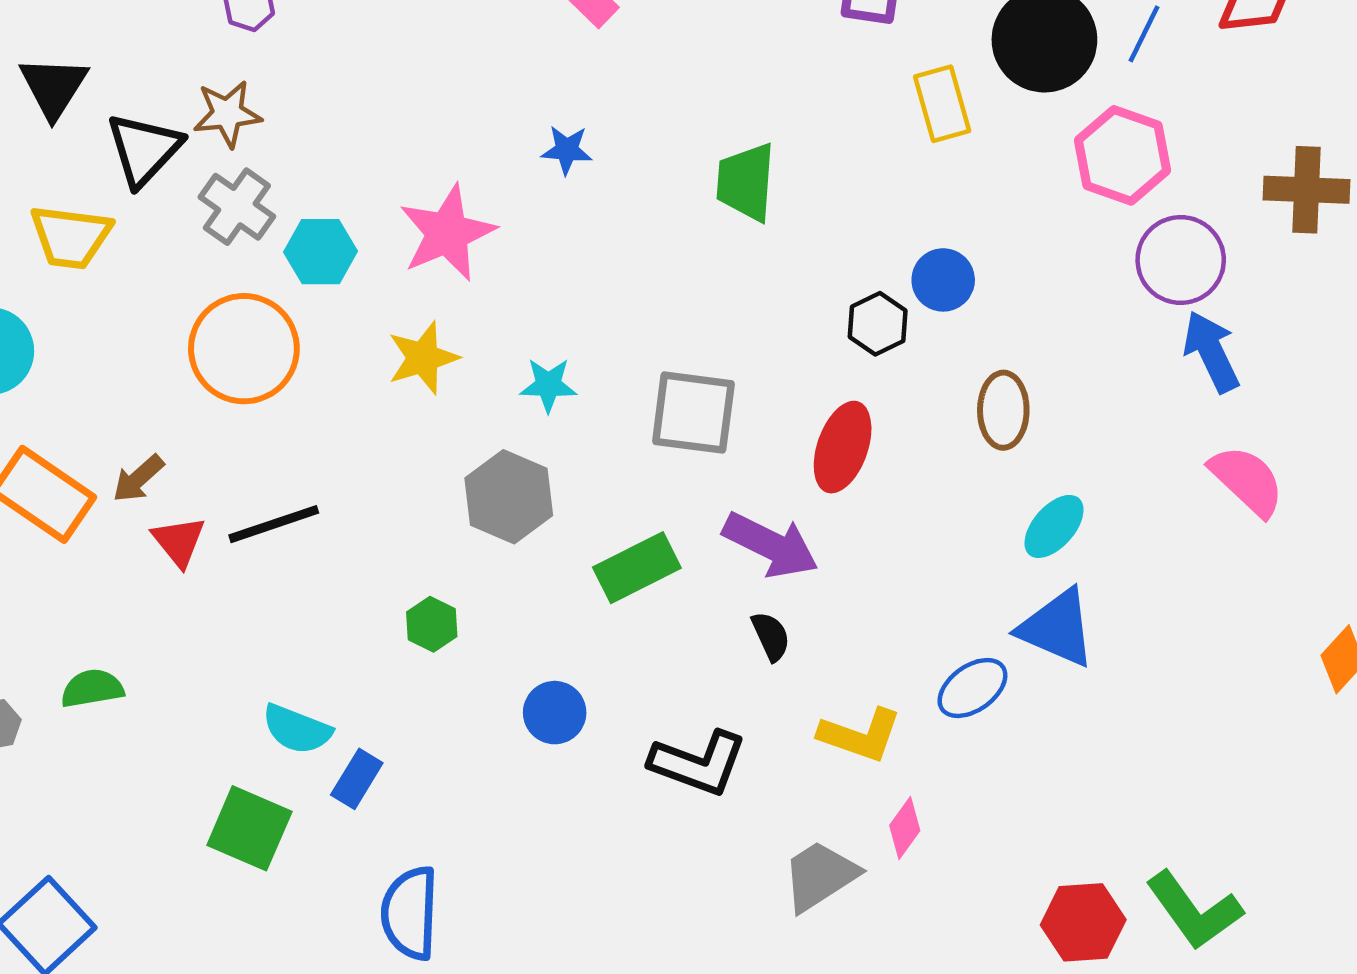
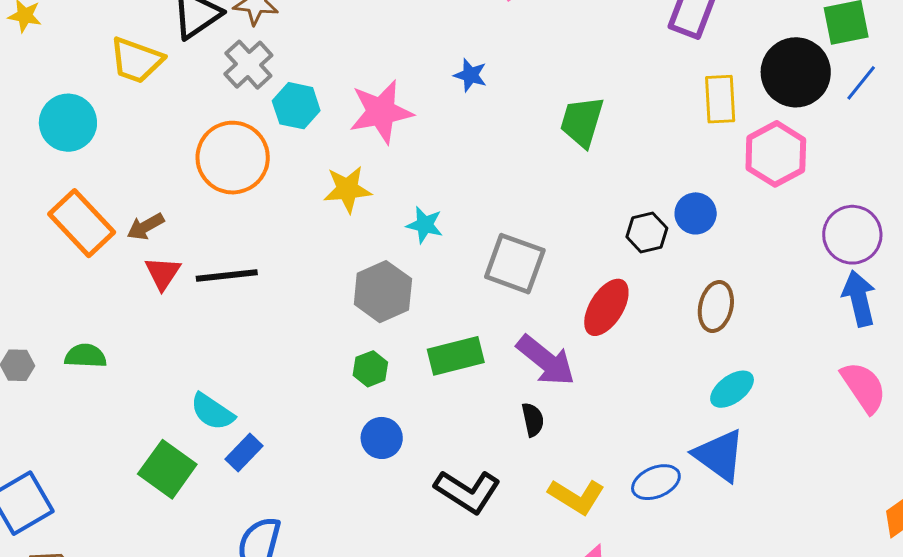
pink hexagon: (1122, 155) -> (776, 154), moved
green hexagon: (432, 624) -> (370, 369), moved

